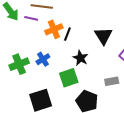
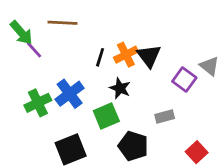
purple line: (31, 18) -> (34, 50), moved, turned 40
orange cross: (54, 29) -> (126, 55), moved
blue cross: (43, 59) -> (70, 94), size x1.5

